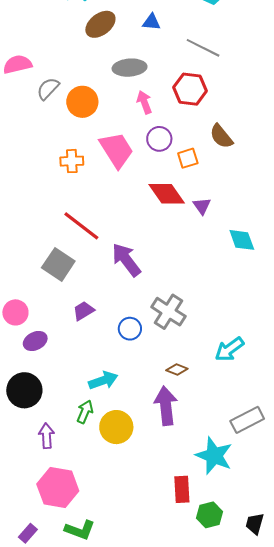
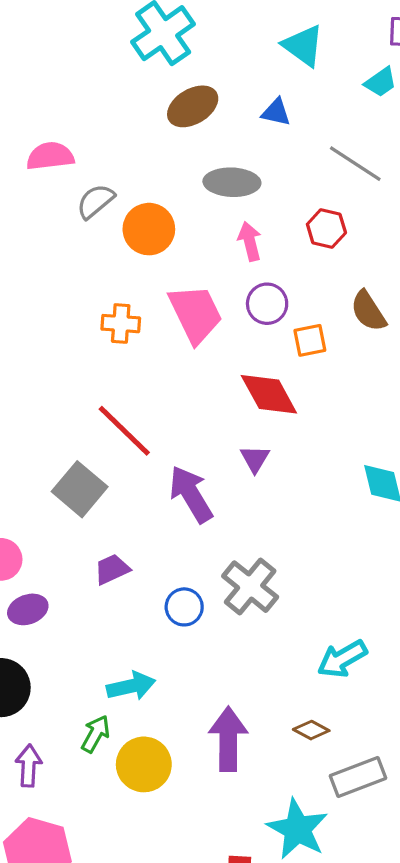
red hexagon: (190, 89) -> (326, 228), size x0.7
purple triangle: (202, 206) -> (255, 459), moved
brown diamond: (177, 370) -> (311, 730), moved

